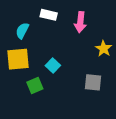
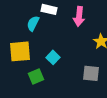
cyan semicircle: (22, 31) -> (33, 23), moved

